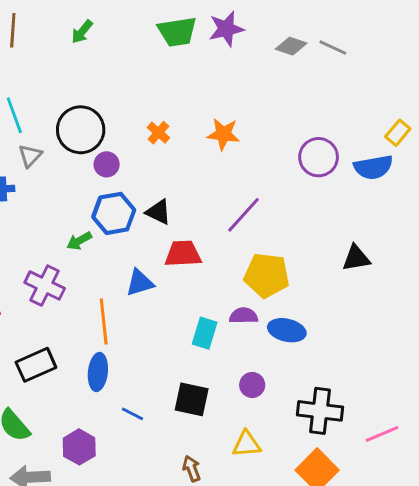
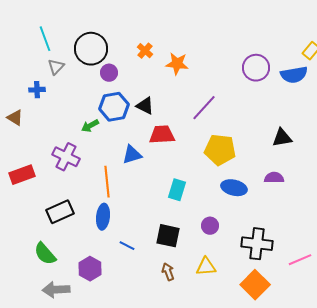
orange star: (223, 134) -> (177, 64), moved
purple semicircle: (244, 316) -> (274, 178), moved
brown arrow: (192, 469) -> (168, 272), moved

